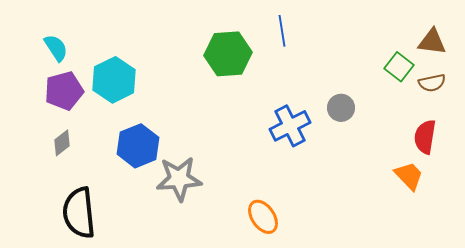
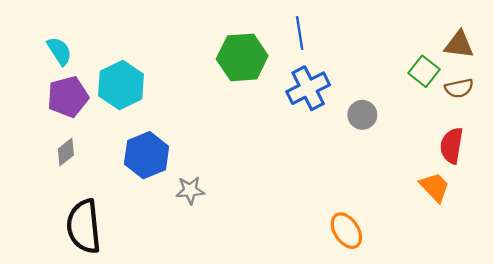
blue cross: (290, 126) -> (308, 88), moved
gray star: (179, 179) -> (190, 190), size x0.6
orange ellipse: (263, 217) -> (346, 231), moved

